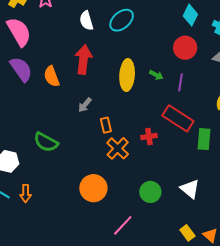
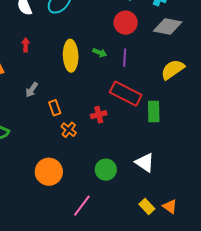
red arrow: (83, 59) -> (26, 45), size x0.5
orange cross: (118, 148) -> (69, 130), size x0.7

